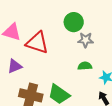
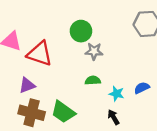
purple triangle: (15, 66) -> (27, 85), moved

